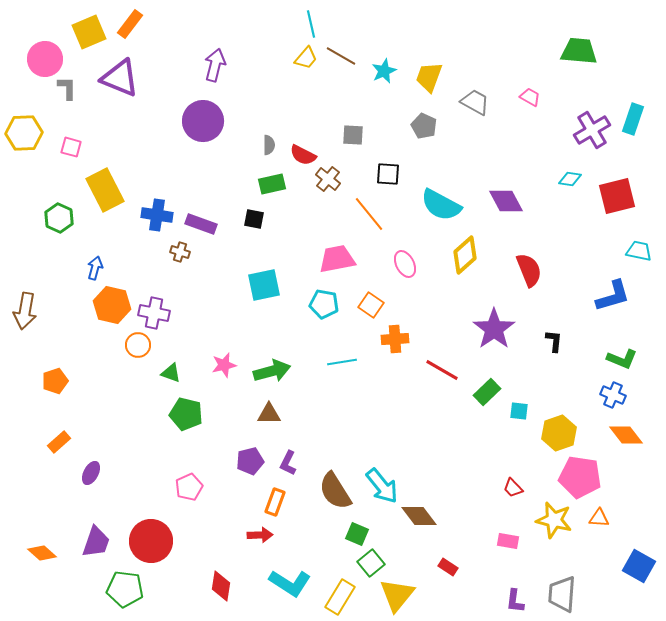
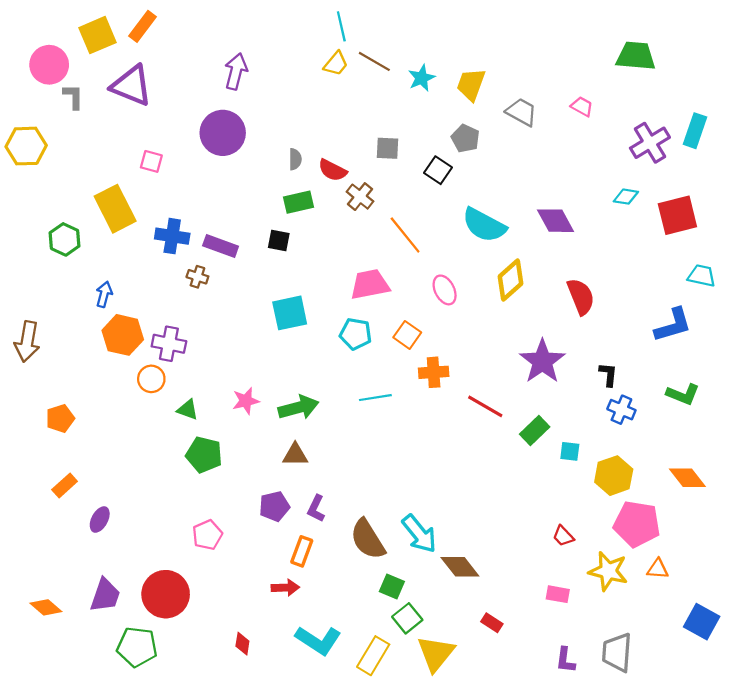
pink square: (71, 147) -> (151, 161), moved
black square: (388, 174) -> (438, 170), moved, turned 30
blue cross: (613, 395) -> (621, 410), moved
red diamond: (221, 586) -> (242, 644), size x0.7

